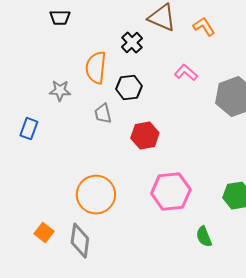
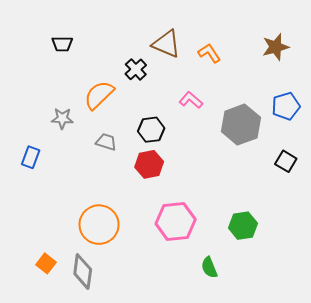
orange semicircle: (96, 68) -> (99, 95), turned 40
black hexagon: (129, 88) -> (151, 130), moved
gray trapezoid: (103, 114) -> (106, 142), turned 120

